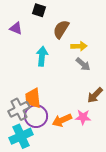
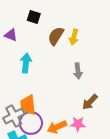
yellow arrow: (79, 46) -> (74, 37), moved, turned 105
cyan arrow: (42, 56) -> (26, 63), moved
gray arrow: (83, 64) -> (78, 71), turned 42

